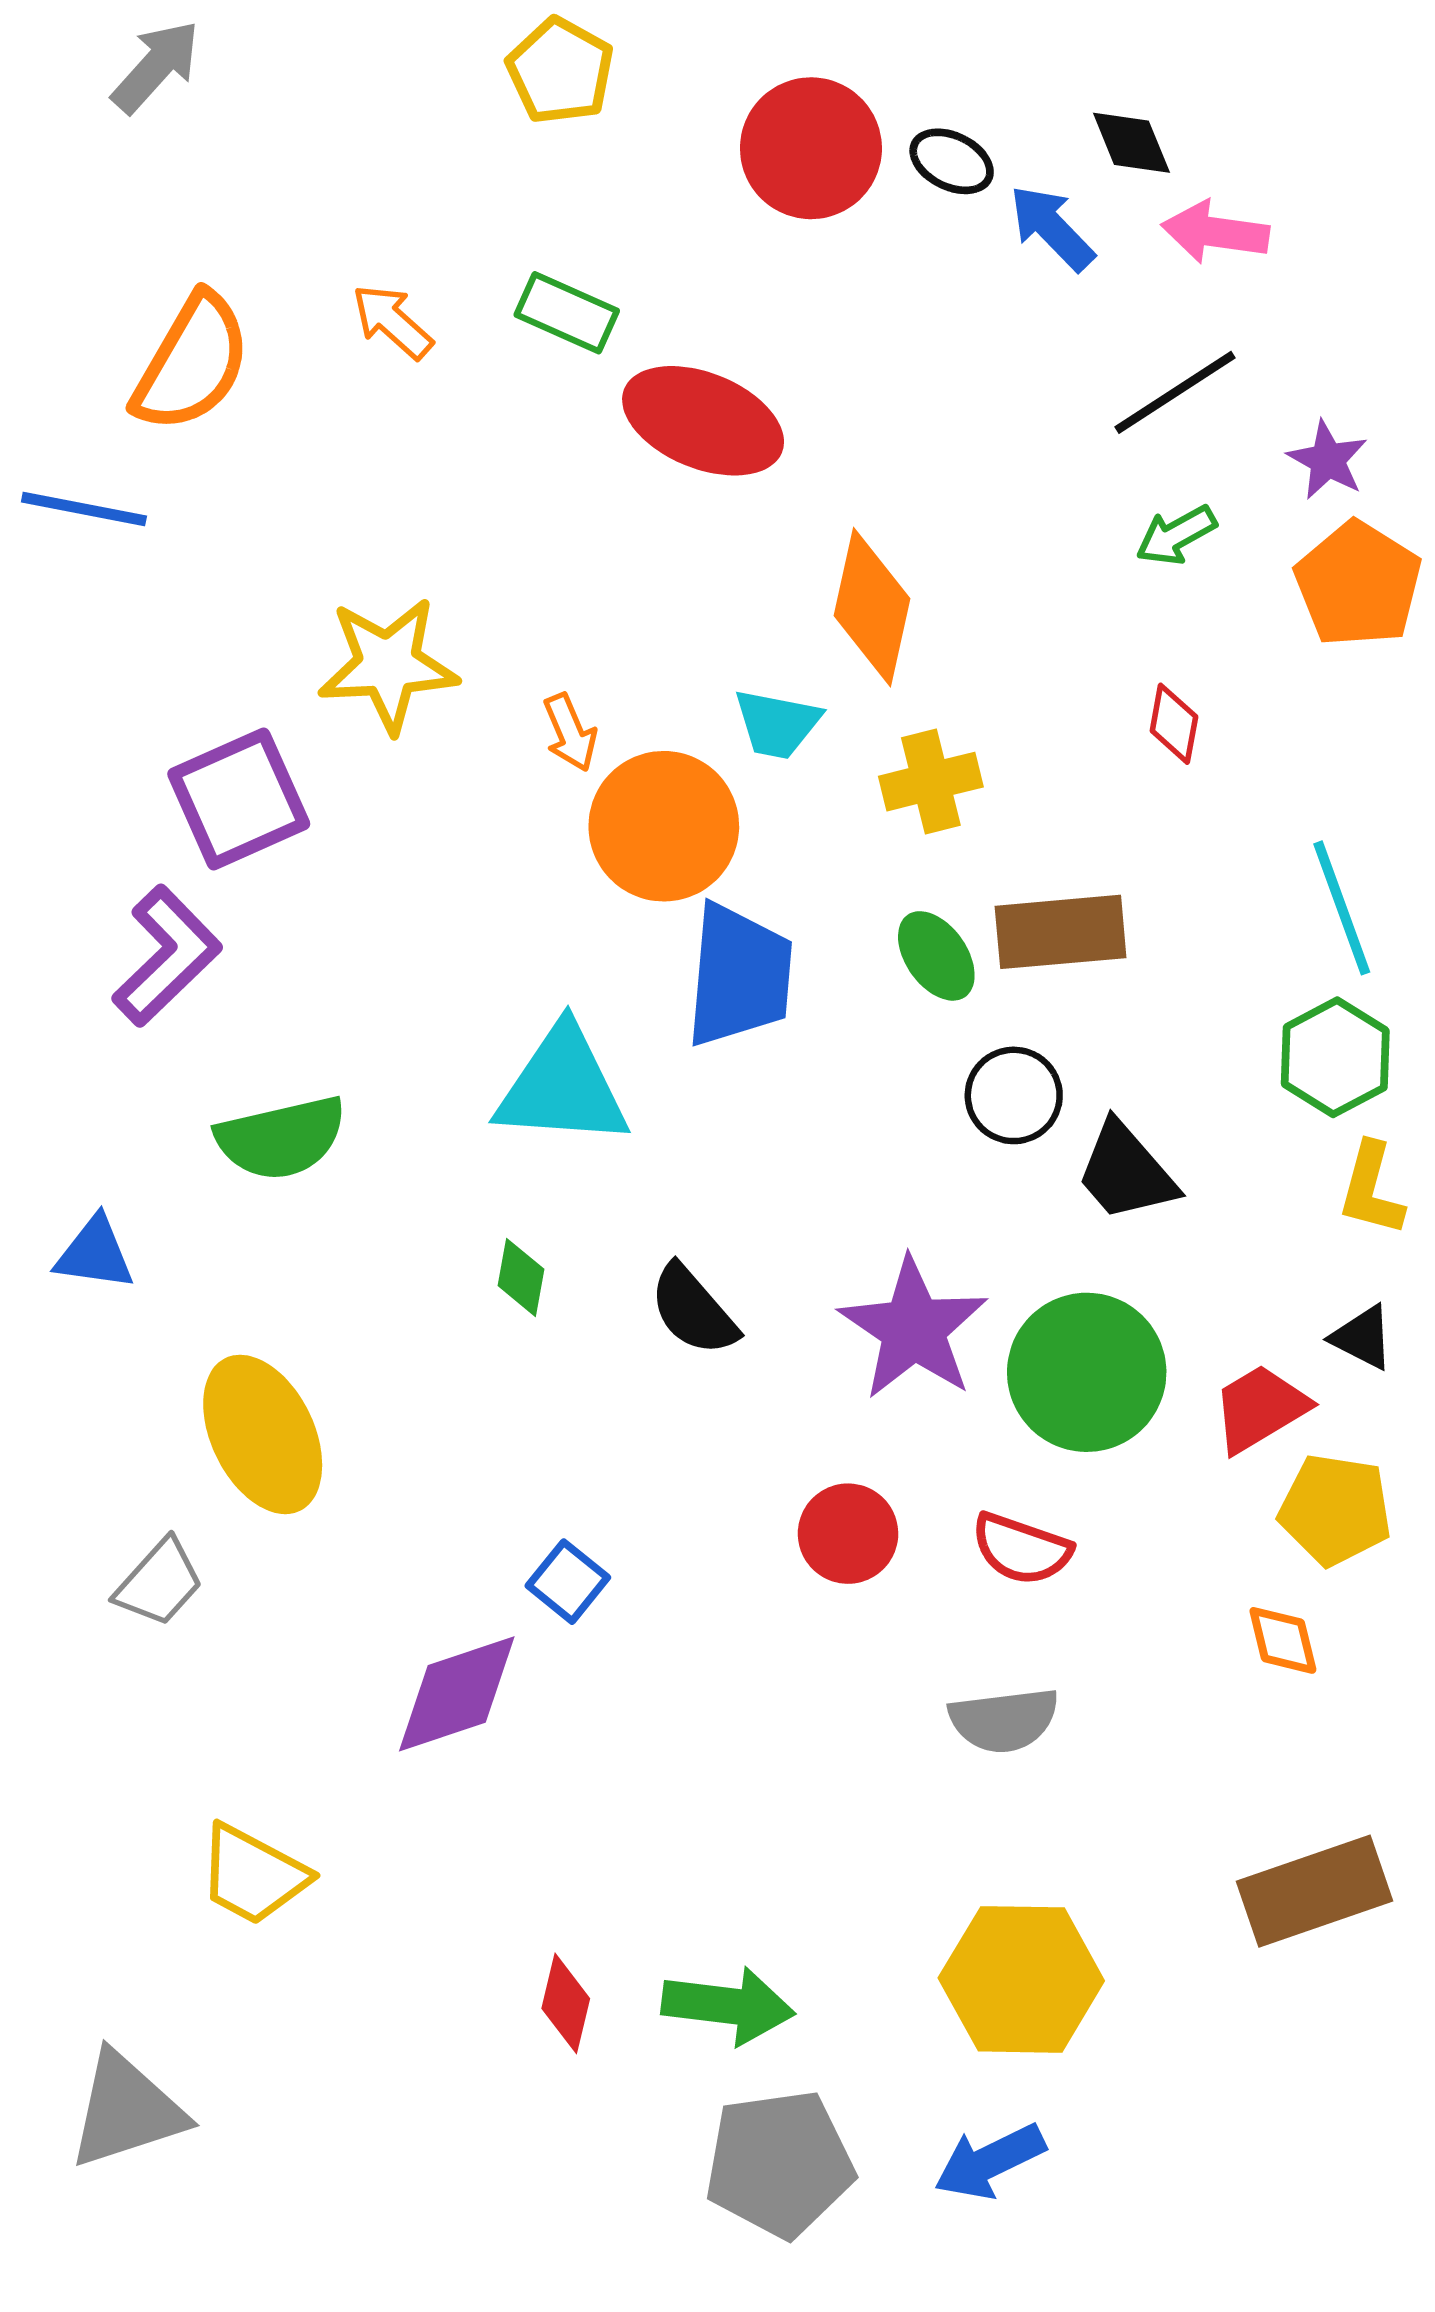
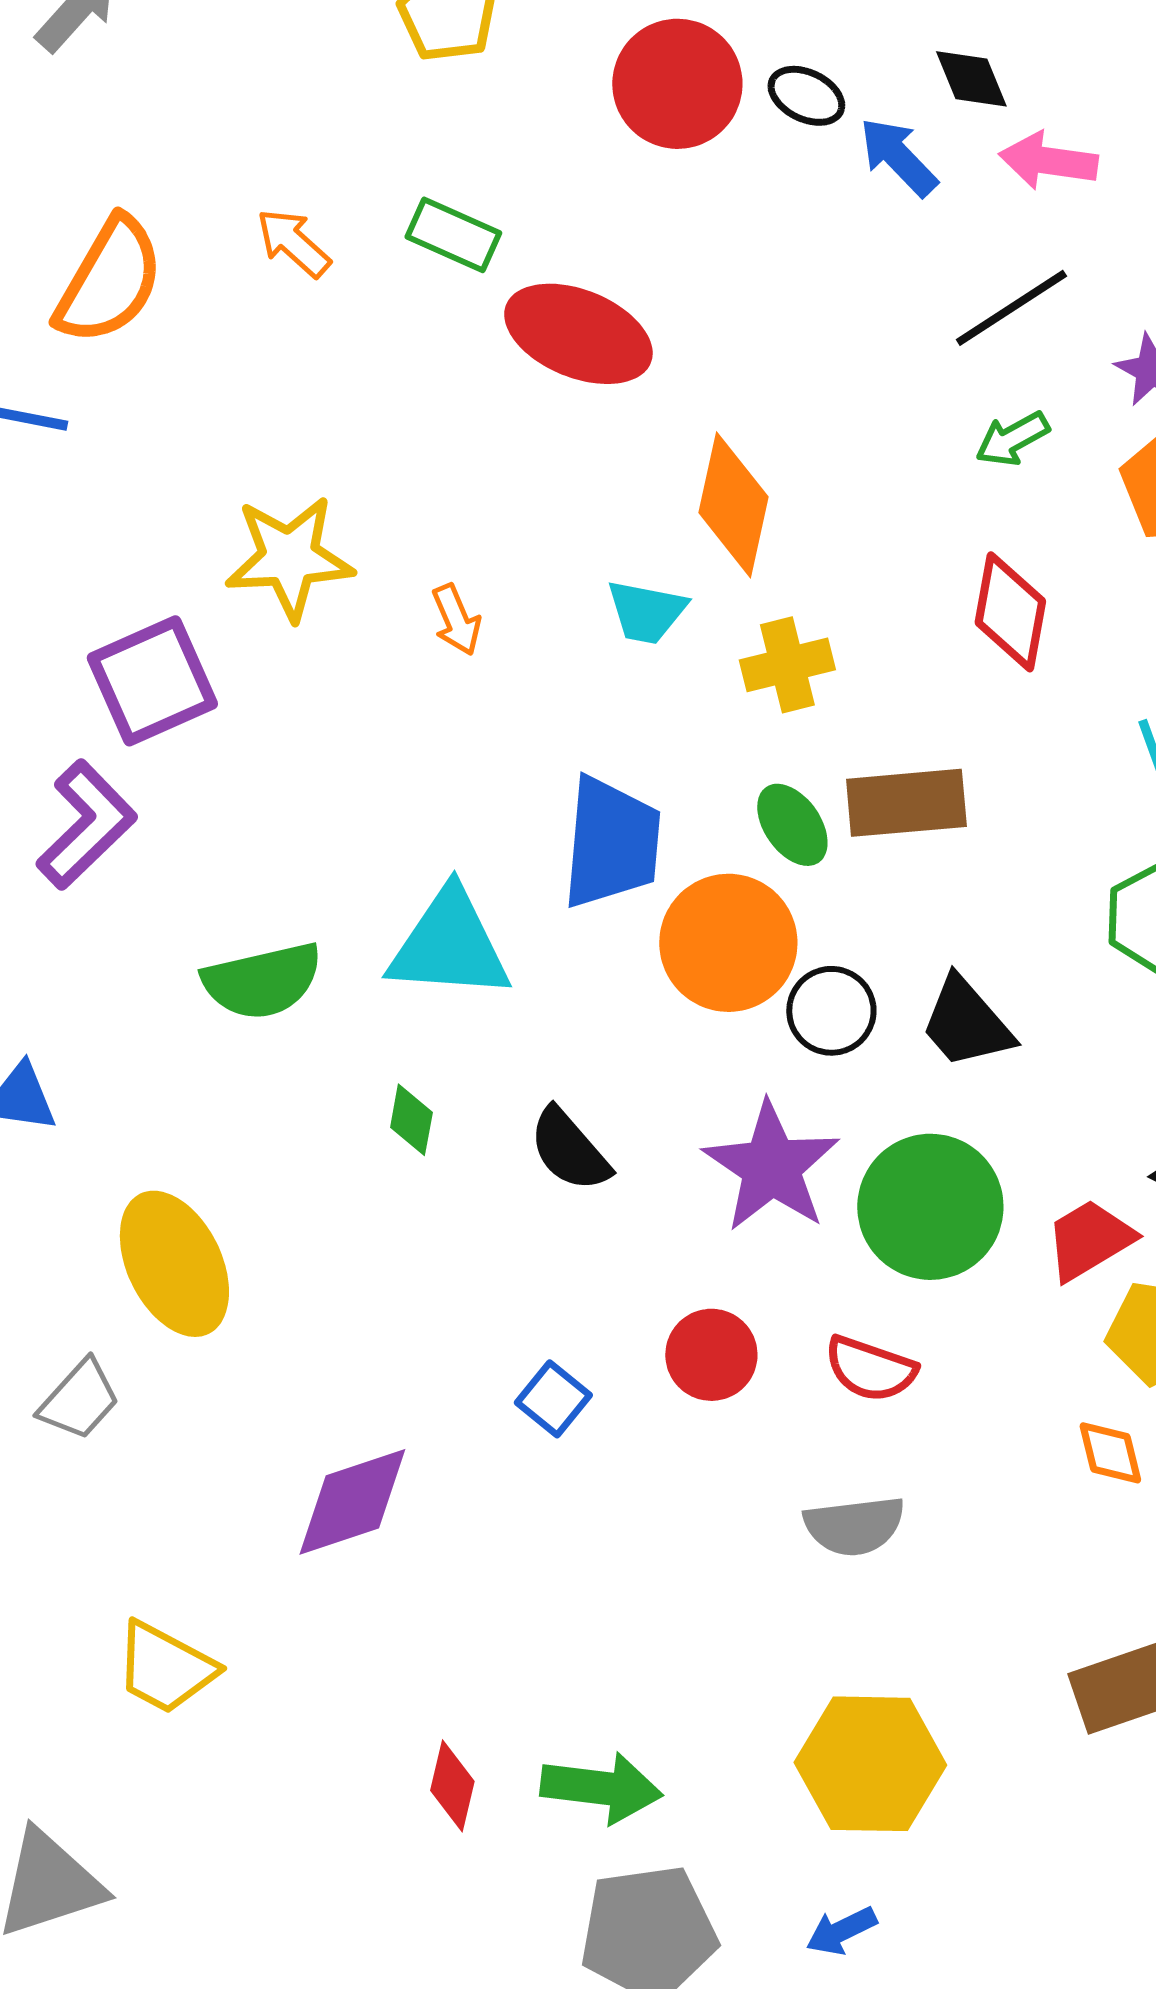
red diamond: (1174, 724) -> (1010, 612), size x1.6
orange circle: (664, 826) -> (728, 943), moved
black circle: (1014, 1095) -> (831, 1011), moved
green semicircle: (281, 1138) -> (262, 981), moved
blue square: (568, 1582) -> (553, 1399), moved
blue arrow: (990, 2161) -> (841, 1931), size x0.7

